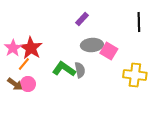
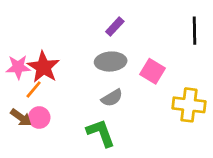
gray ellipse: (92, 45) -> (111, 62), moved
pink star: (13, 48) -> (18, 67), turned 30
green L-shape: (64, 69) -> (101, 133), moved, turned 35
gray semicircle: (80, 70) -> (112, 98), turned 70

